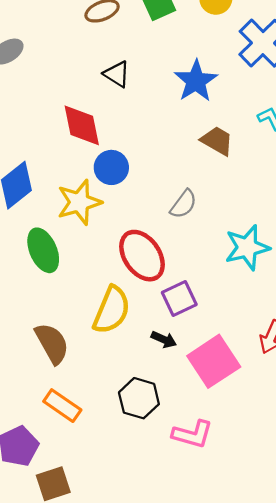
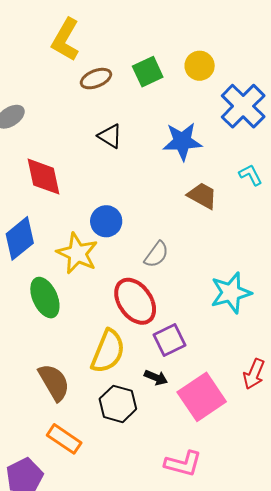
blue star: (196, 81) -> (182, 141), turned 30
red diamond: (82, 125) -> (44, 177), moved
yellow star: (79, 202) -> (77, 253), turned -30
gray semicircle: (184, 204) -> (156, 254), moved
black hexagon: (139, 398) -> (118, 404), moved

